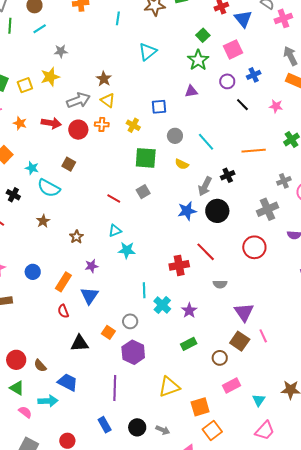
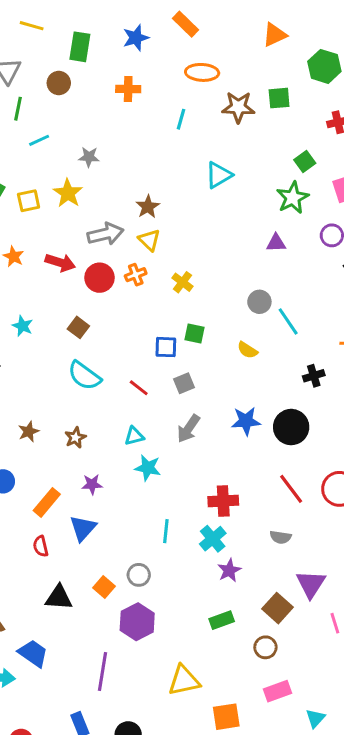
cyan line: (40, 29) -> (39, 140), moved
yellow star: (50, 77) -> (68, 193), turned -30
blue square: (159, 107) -> (166, 347), moved
orange cross: (102, 124) -> (136, 275), turned -32
gray circle: (175, 136) -> (259, 302), moved
green square: (146, 158) -> (195, 333), size x0.6
gray arrow: (205, 186) -> (189, 429), moved
cyan semicircle: (49, 188) -> (84, 376), moved
brown star: (43, 221) -> (29, 432), moved
red line: (206, 252) -> (291, 489), moved
cyan cross: (162, 305) -> (213, 539), moved
brown square: (240, 341) -> (278, 608), moved

